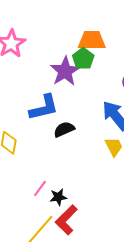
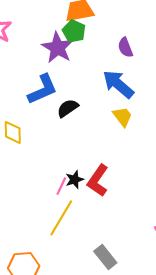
pink line: (40, 189) -> (61, 186), moved
red L-shape: (66, 220) -> (98, 180), moved

